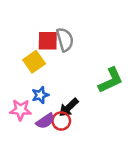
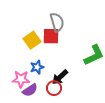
red square: (48, 41) -> (51, 36), moved
purple semicircle: (45, 121) -> (30, 90), moved

